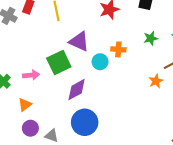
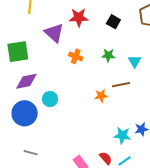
purple triangle: (79, 41) -> (54, 33), moved
cyan circle: (100, 62) -> (50, 99), moved

